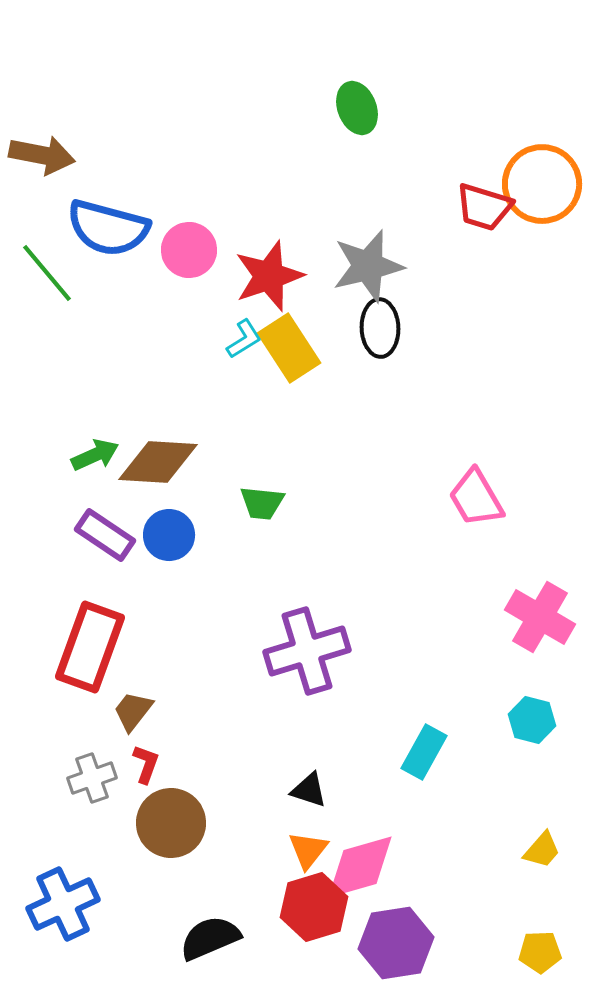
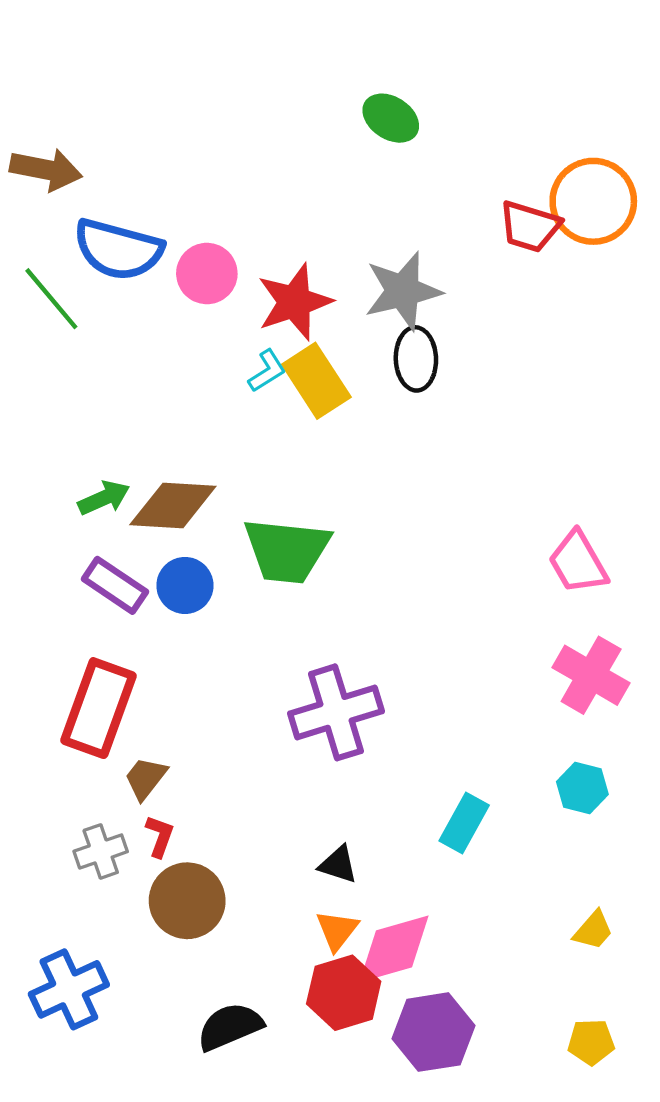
green ellipse: (357, 108) -> (391, 118), turned -36
pink trapezoid: (476, 498) -> (578, 562), moved
green trapezoid: (262, 503) -> (287, 550), size x1.8

